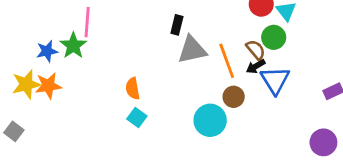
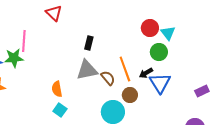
green star: (73, 46) -> (14, 58), turned 30
gray triangle: (192, 50) -> (87, 70), moved
brown semicircle: (256, 50) -> (108, 78), moved

